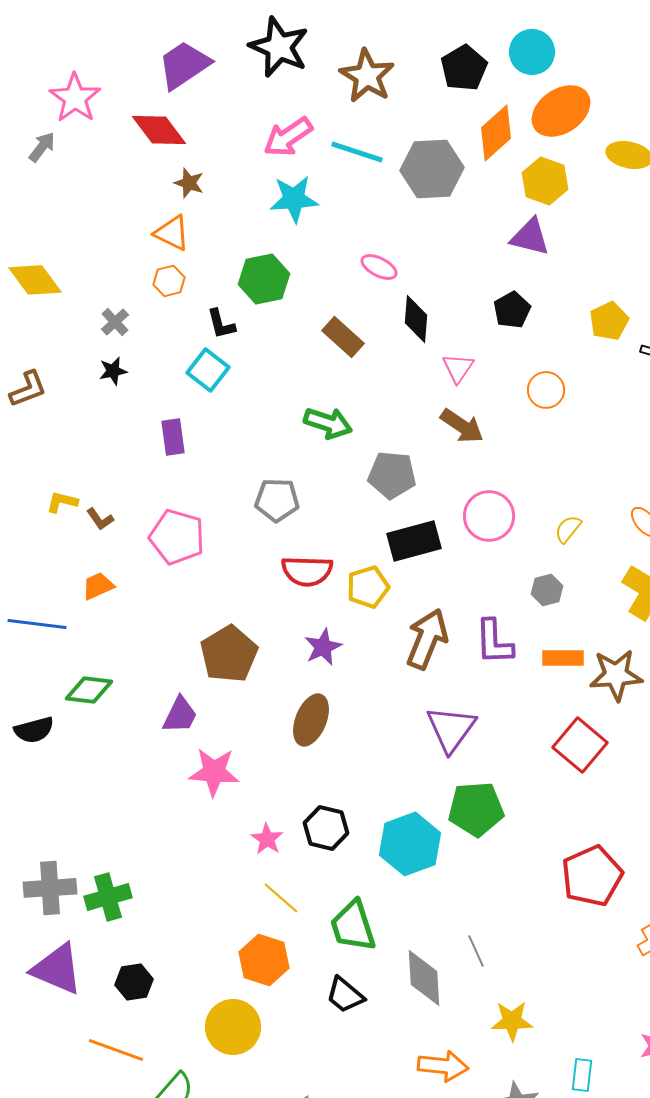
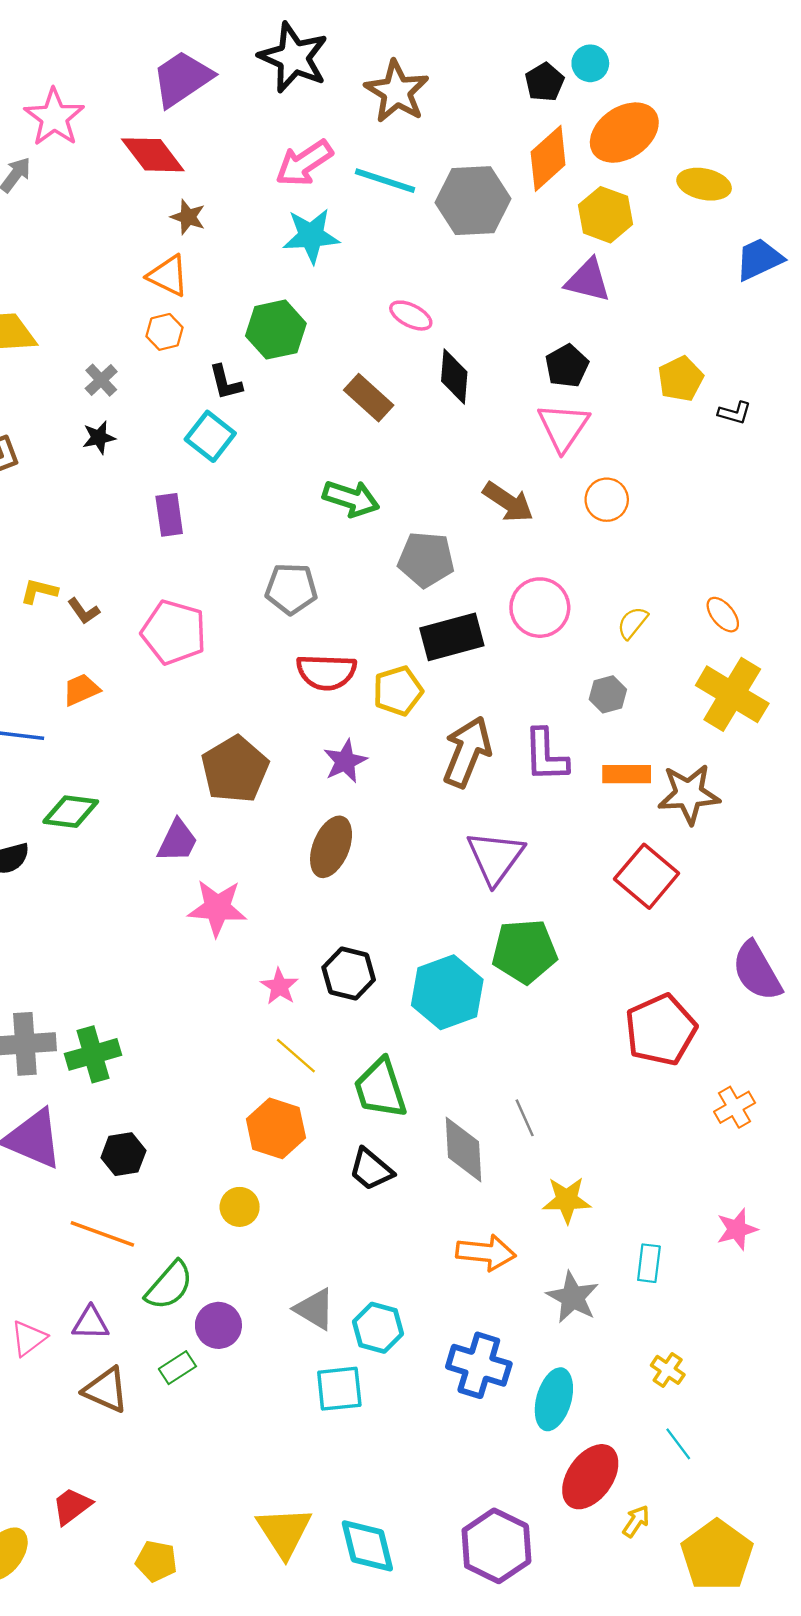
cyan circle: (532, 52) -> (590, 63), size x0.7
black pentagon: (464, 68) -> (545, 82), moved, size x0.7
pink triangle: (458, 368) -> (563, 427), moved, size x1.4
orange circle: (546, 390) -> (607, 500), moved
yellow circle: (233, 1027) -> (240, 1207), size x0.6

